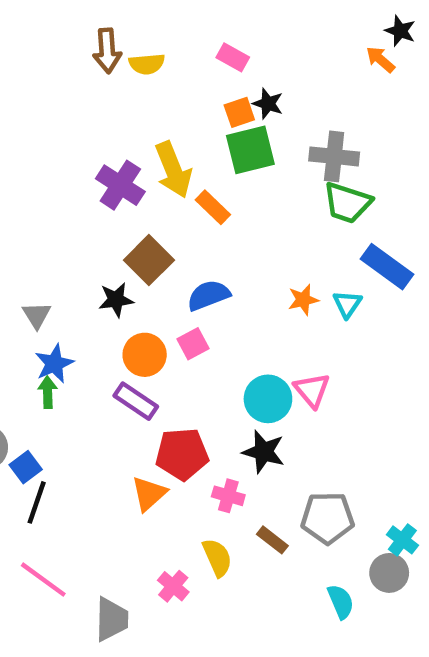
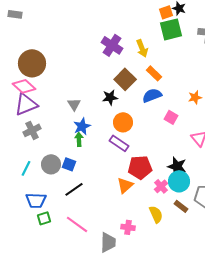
yellow arrow: (173, 170) -> (142, 48), moved, size x0.7
orange rectangle: (213, 207) -> (154, 73), moved
pink square: (193, 344) -> (171, 117), moved, turned -32
cyan circle: (268, 399) -> (179, 181), moved
blue square: (26, 467) -> (69, 164), moved, turned -32
pink cross: (228, 496) -> (161, 186), turned 32
black line: (37, 502) -> (74, 189), turned 36
pink cross: (173, 586) -> (128, 227), moved, turned -32

